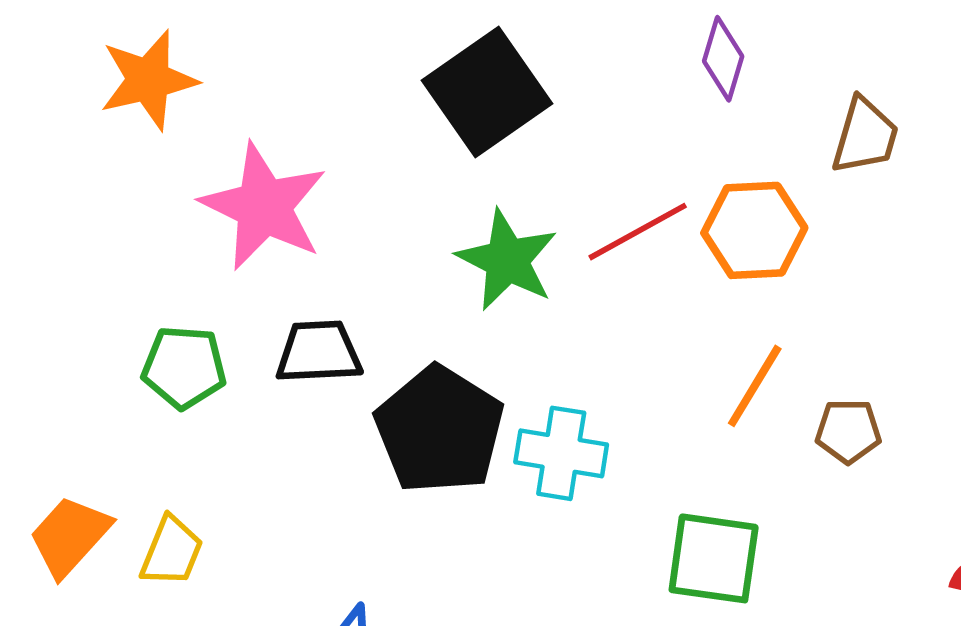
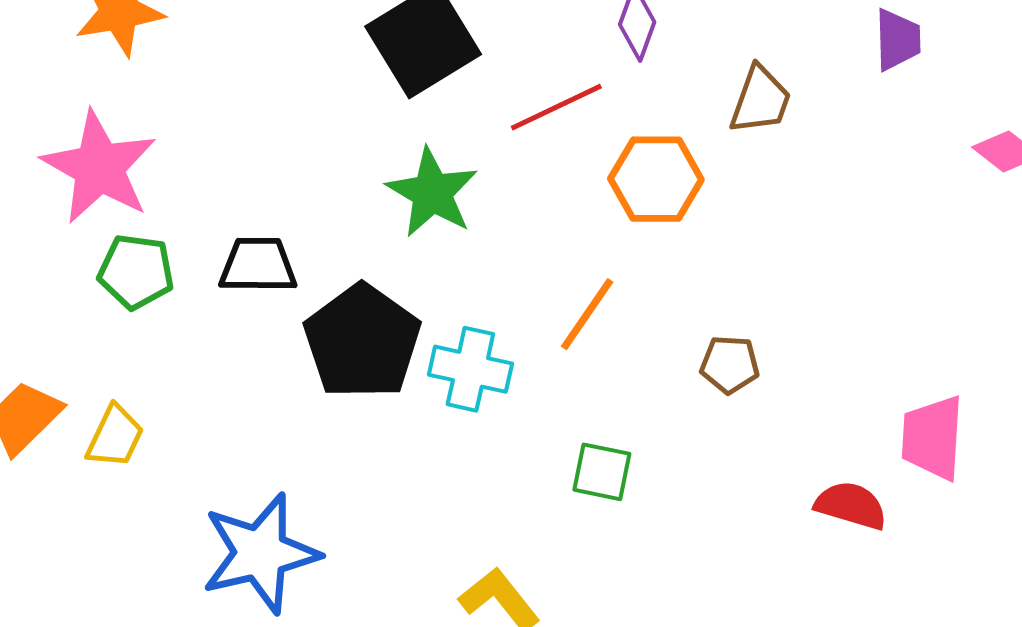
pink star: (264, 207) -> (99, 167), moved
red line: (638, 232) -> (556, 107), moved
orange line: (755, 386) -> (587, 314), moved
green square: (714, 558) -> (602, 472), size x0.7

